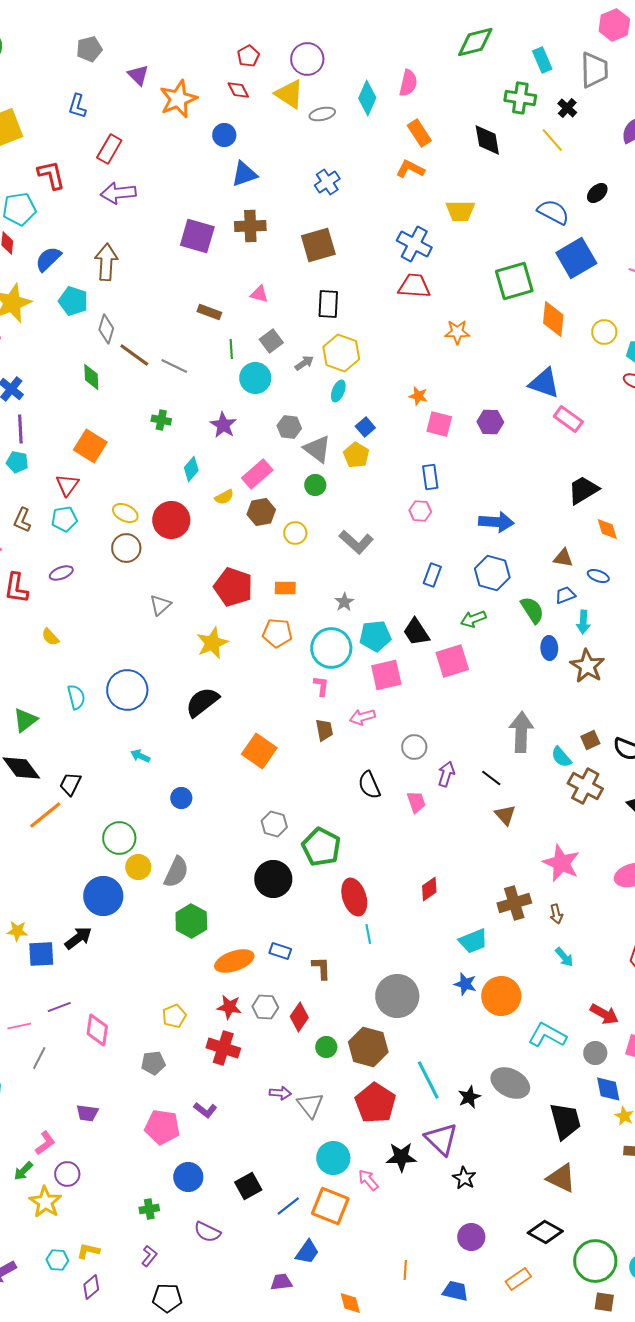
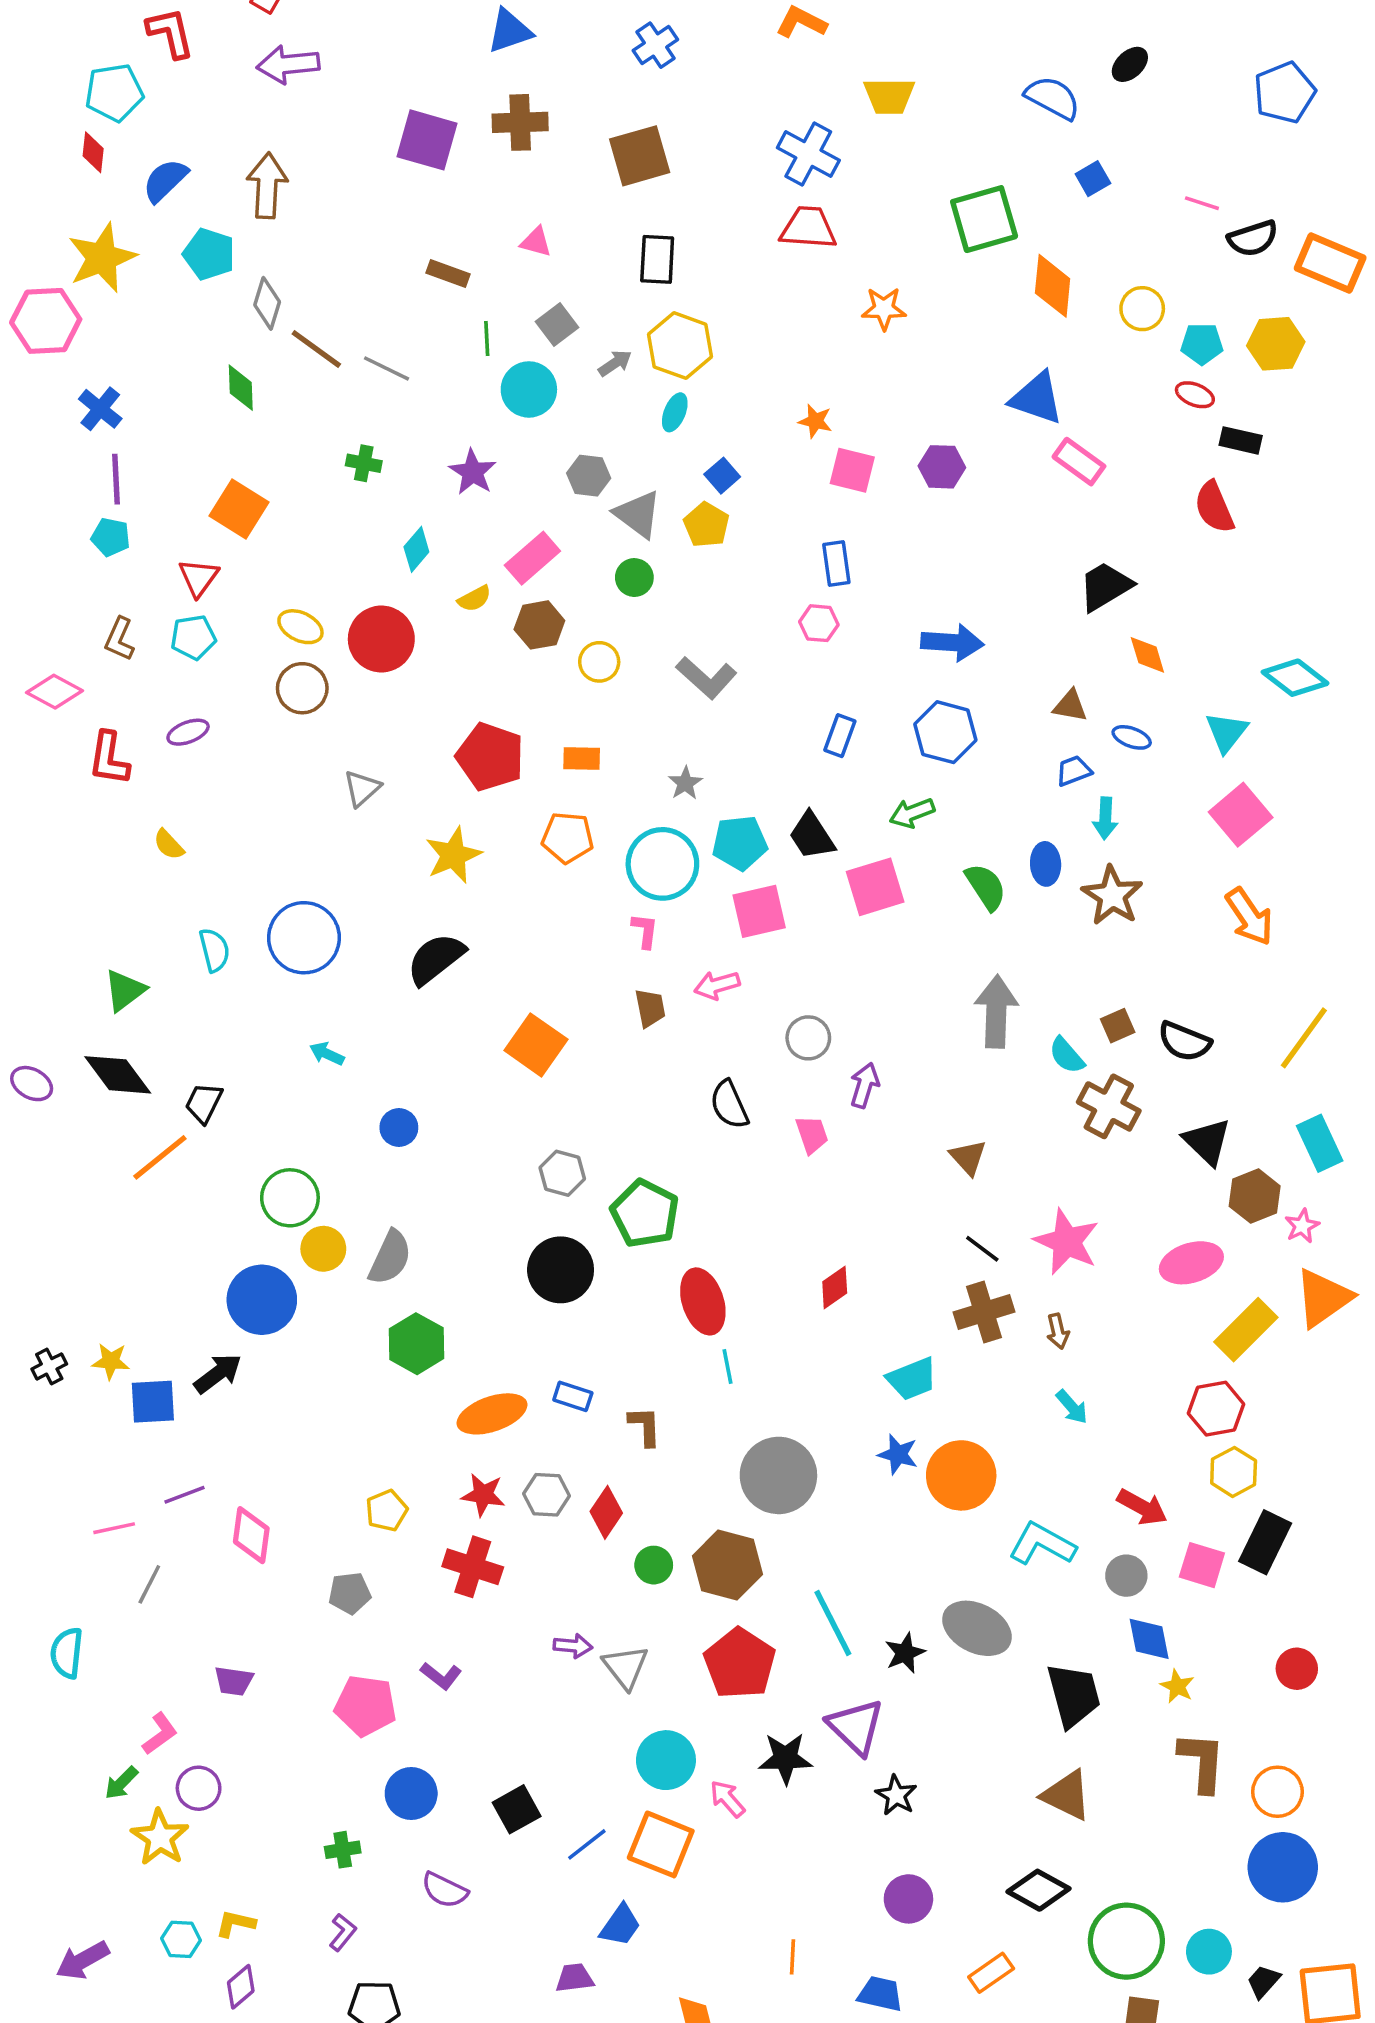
blue square: (576, 258) -> (1093, 179), size x0.5
green semicircle: (532, 610) -> (986, 887), moved
black line: (491, 778) -> (982, 1249), moved

